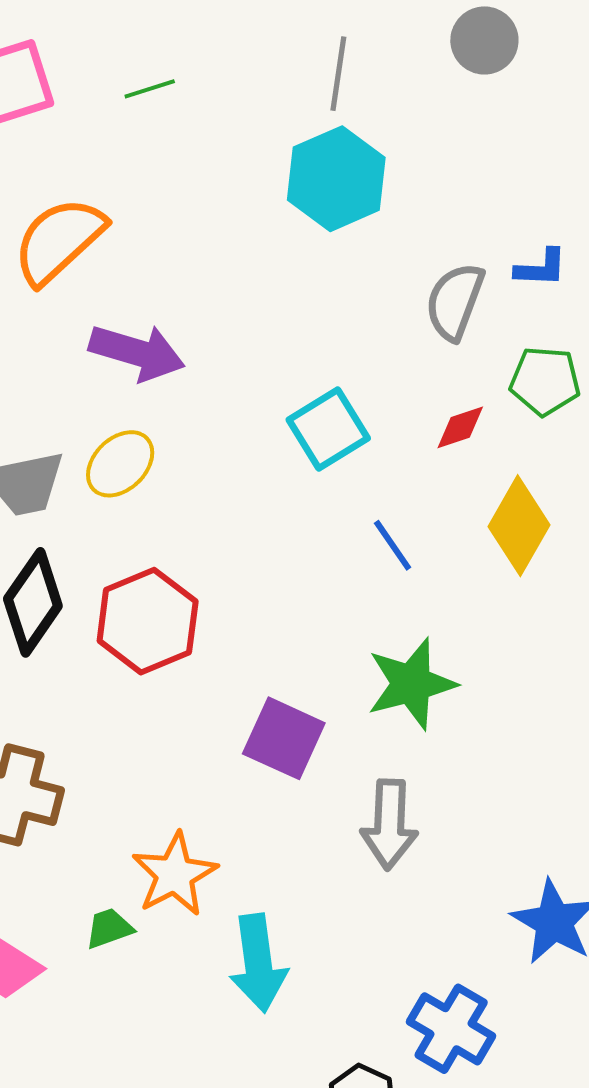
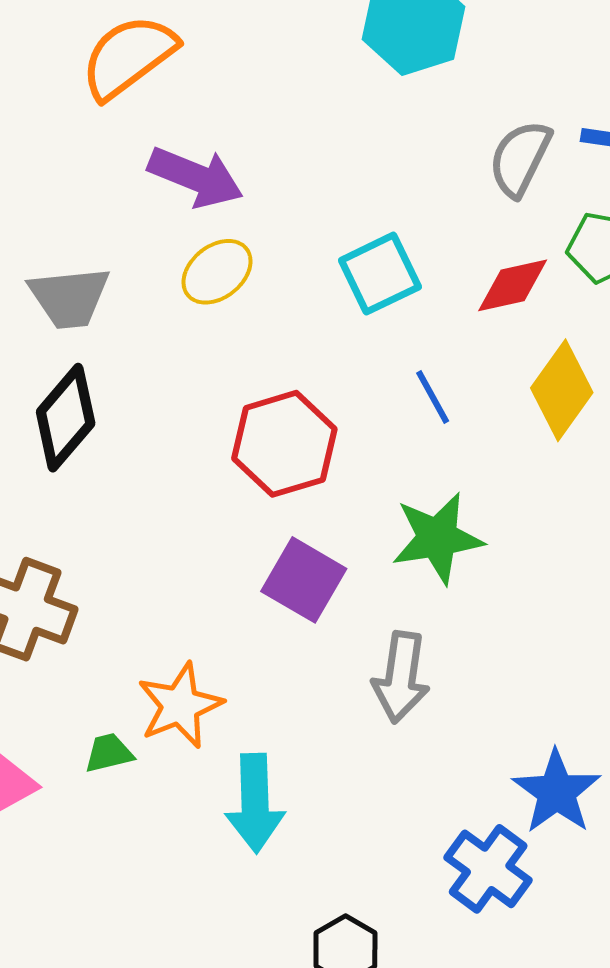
red diamond: (460, 427) -> (513, 285), size x1.4
yellow ellipse: (120, 464) -> (217, 272), moved
red hexagon: (148, 621) -> (284, 444), moved
blue cross: (451, 1029) -> (488, 869), moved

